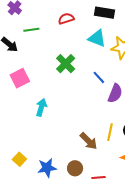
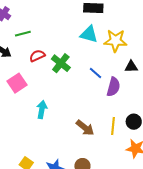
red semicircle: (66, 19) -> (37, 56), moved
brown arrow: (89, 141) -> (85, 128), moved

